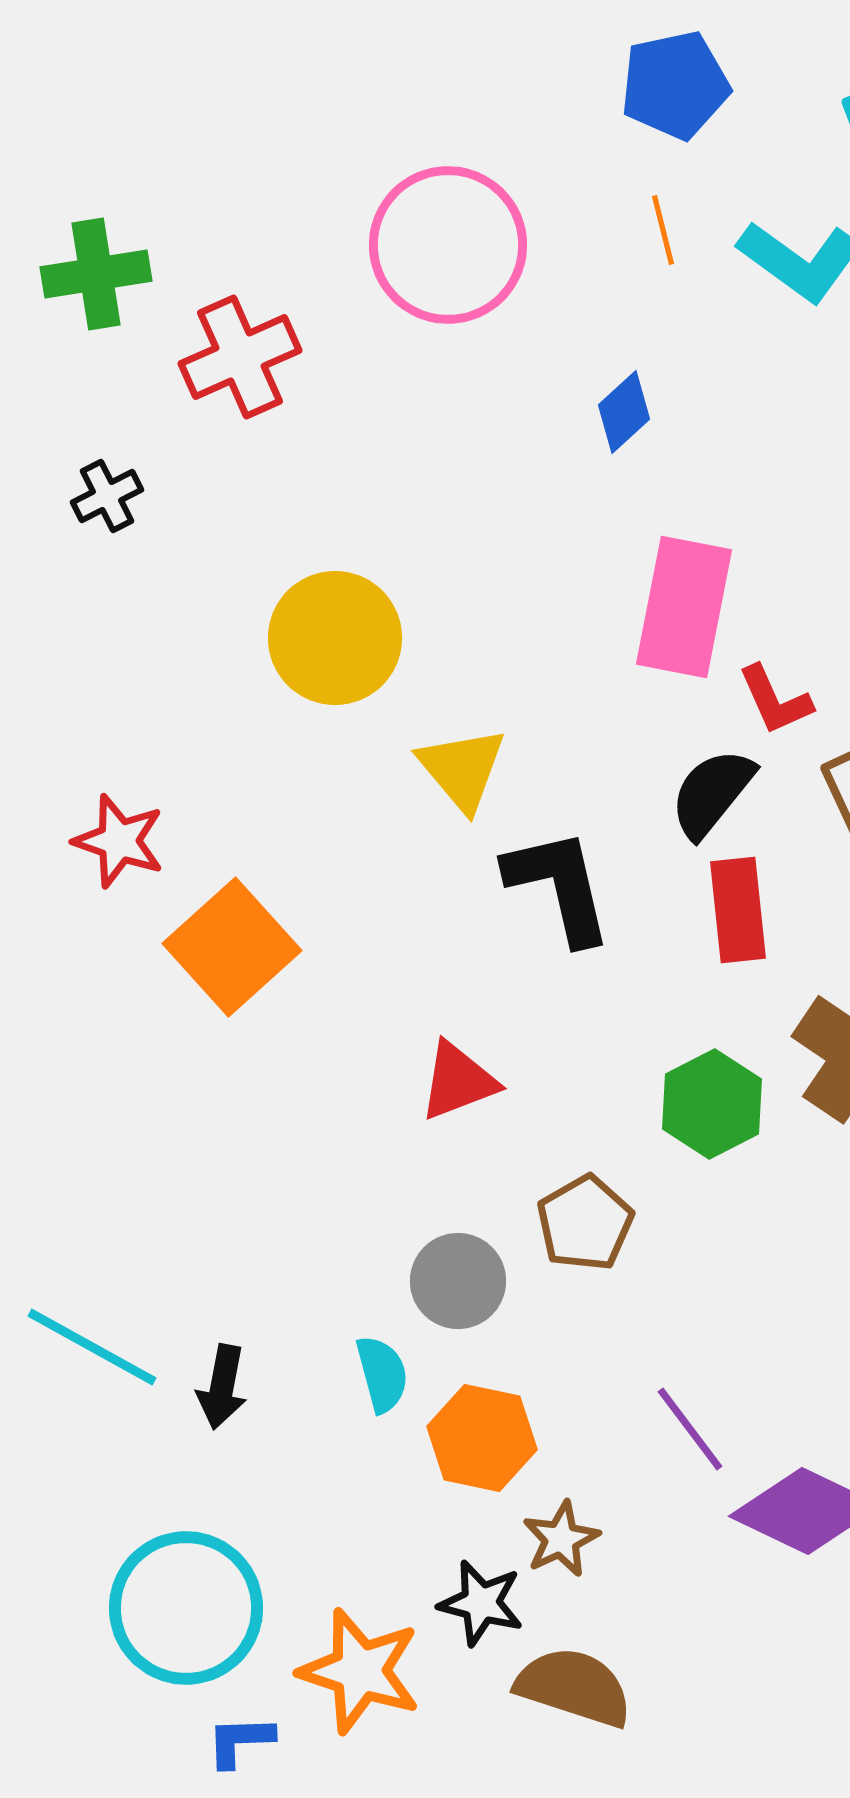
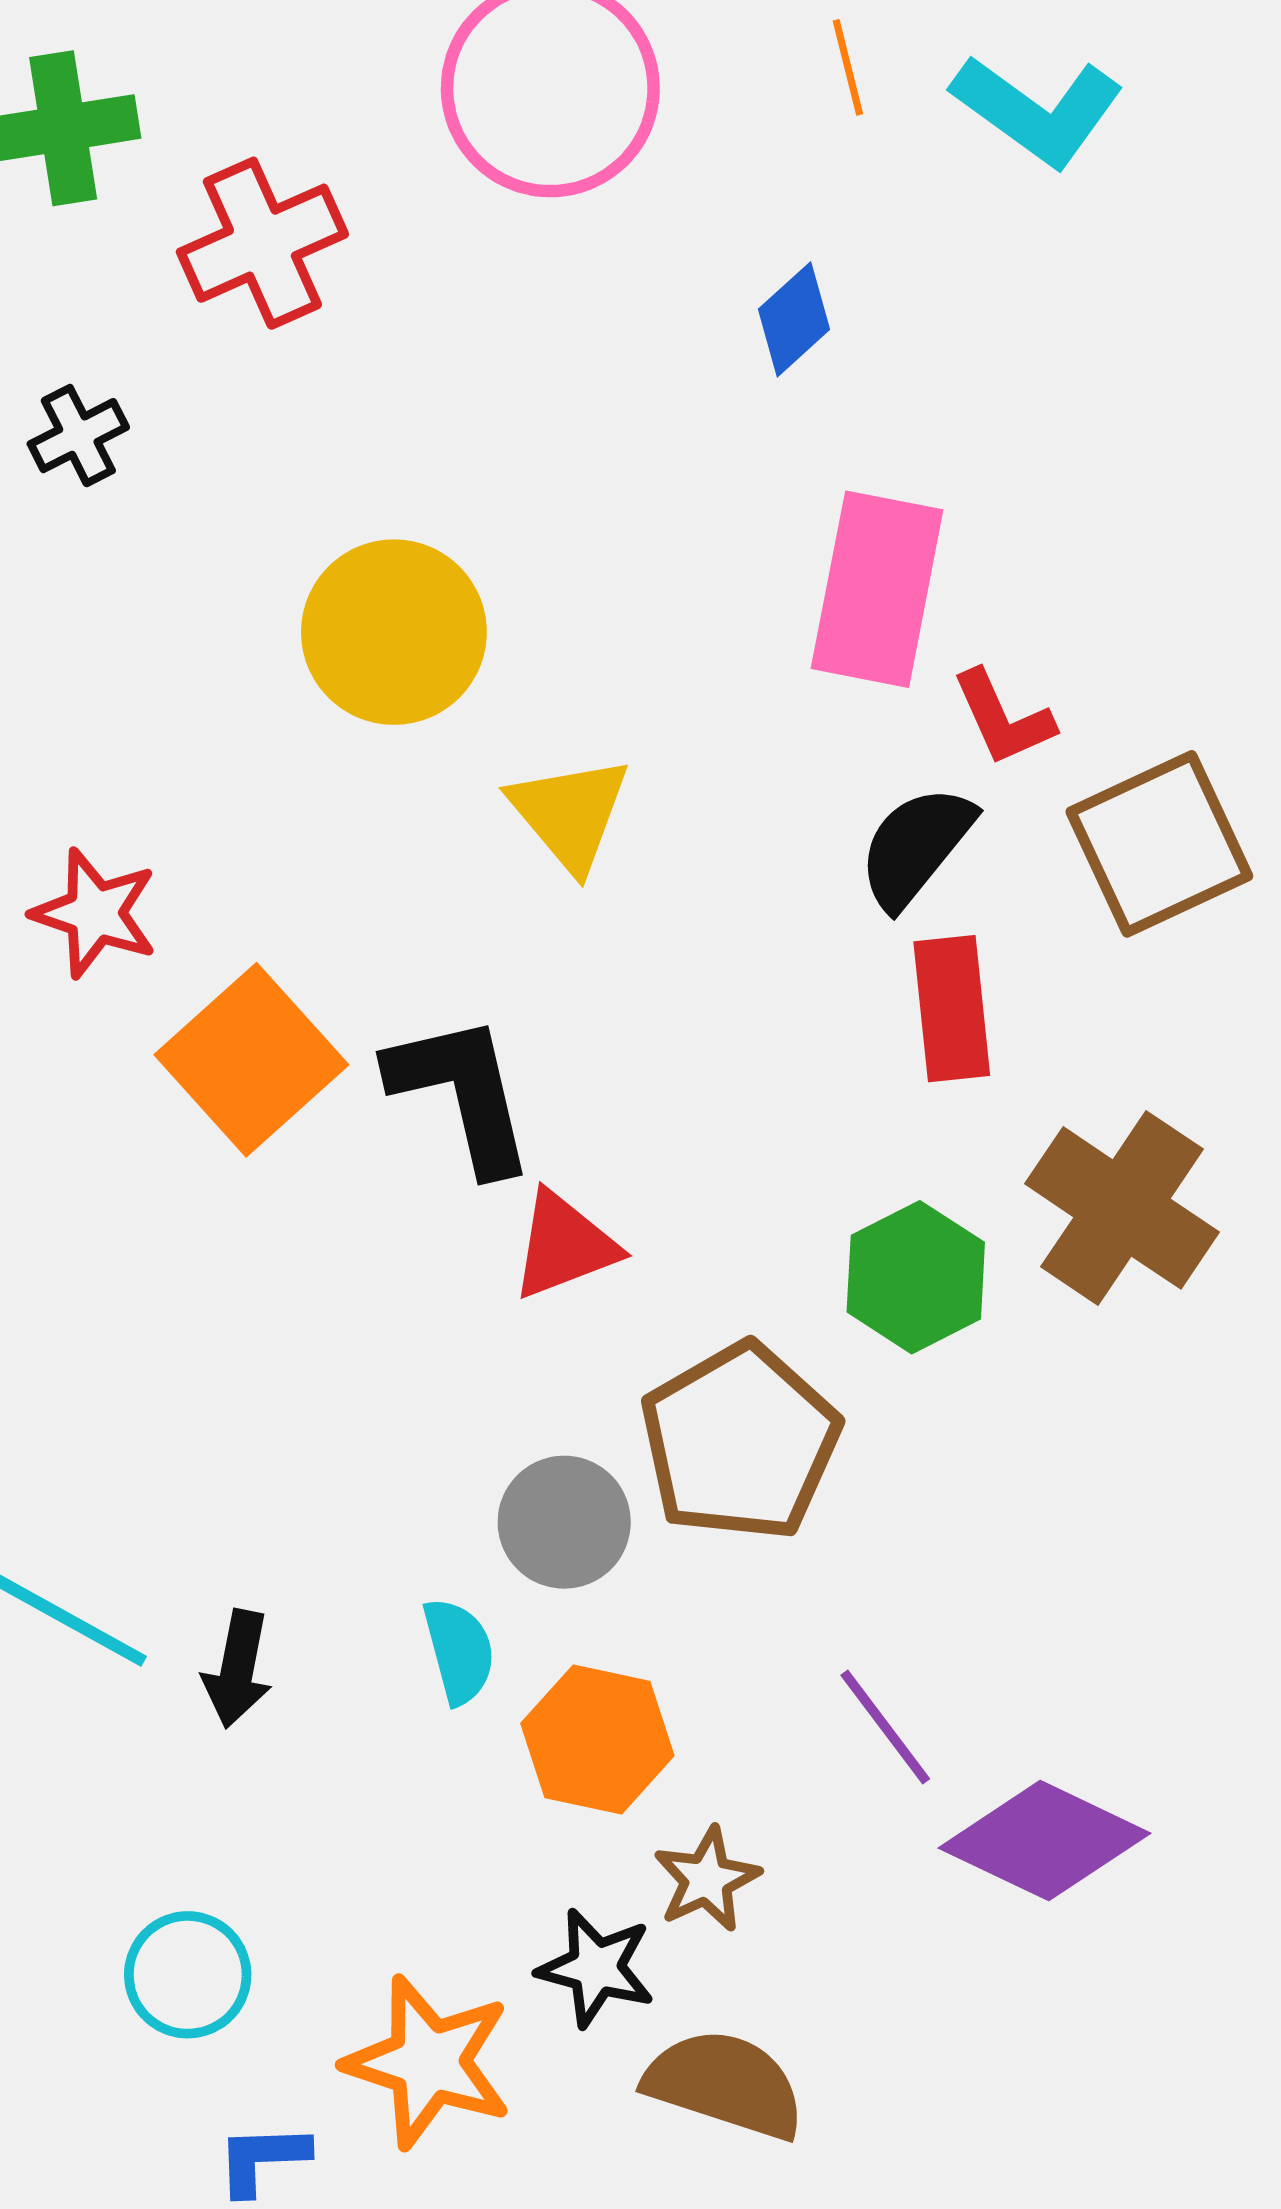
black L-shape: (559, 886) -> (462, 1093), moved
brown pentagon: (585, 1223) -> (740, 1442), size x1.5
cyan circle: (186, 1608) -> (188, 1975), size x0.6

